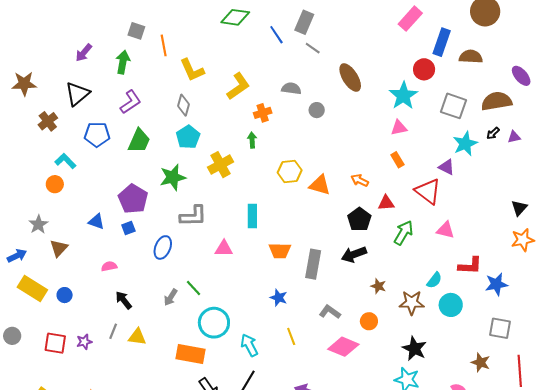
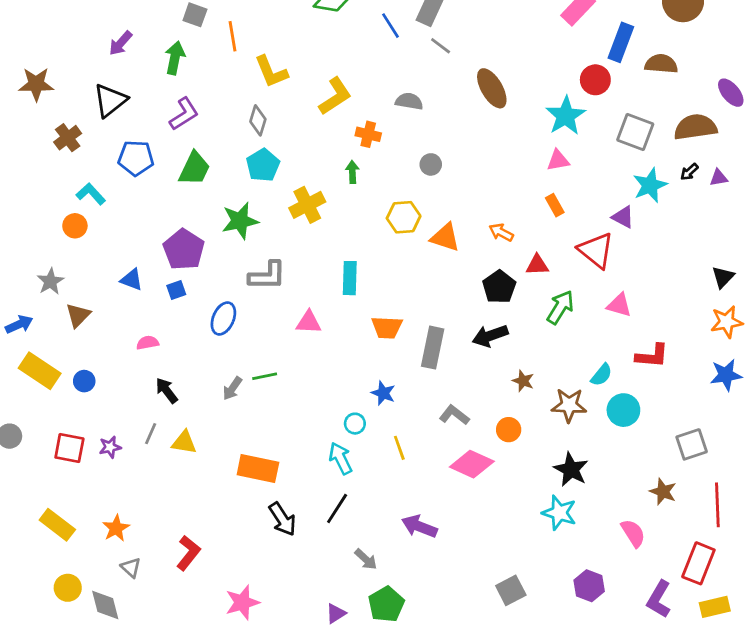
gray circle: (317, 110) -> (431, 164), moved
orange cross: (263, 113) -> (368, 134), turned 30
blue star: (496, 284) -> (726, 375), moved
green line: (193, 288) -> (265, 376), turned -60
cyan circle: (214, 323) -> (355, 424), moved, size x0.5
gray square: (500, 328) -> (692, 444), turned -30

